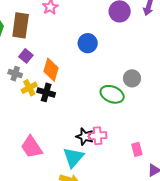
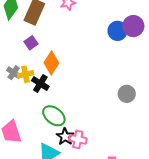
blue circle: (88, 43) -> (118, 31), moved
gray cross: (15, 74) -> (14, 73), moved
green ellipse: (112, 94) -> (54, 116), moved

